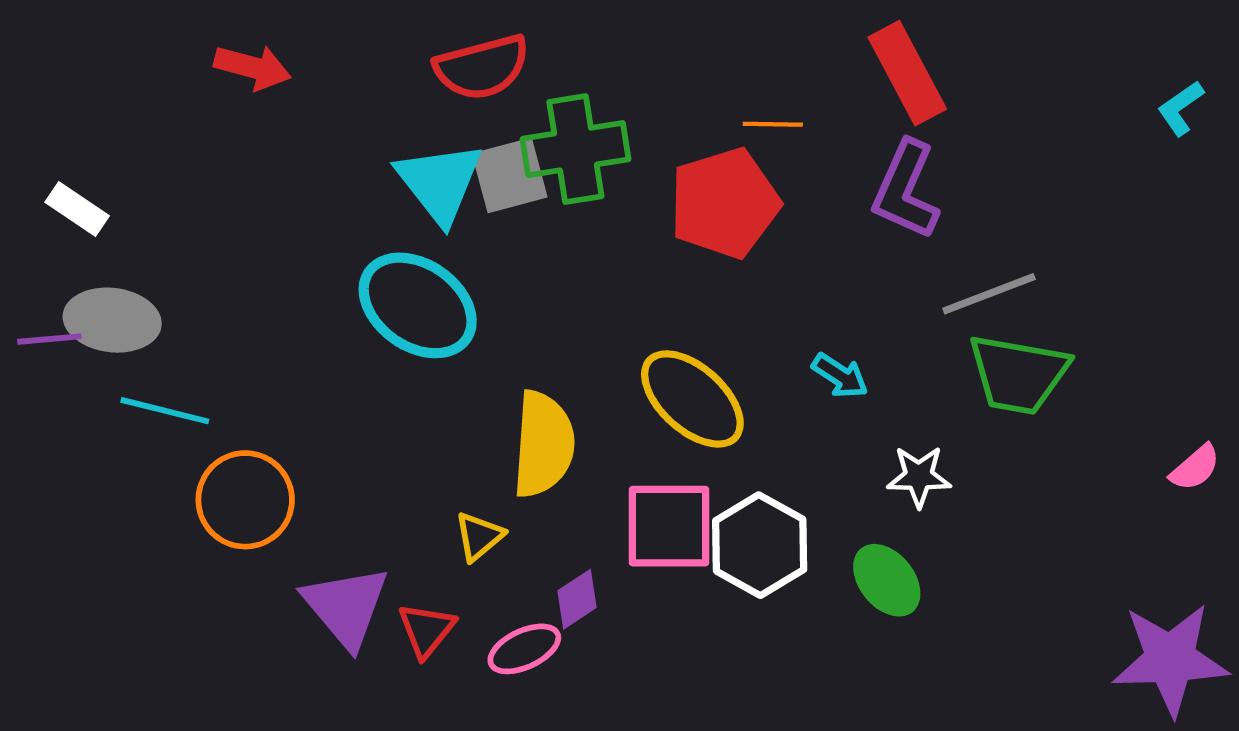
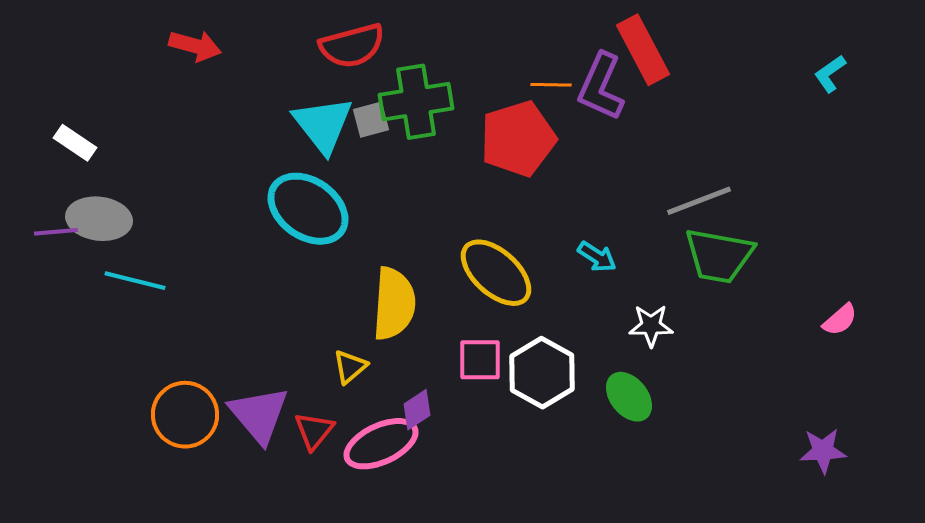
gray square: (510, 175) -> (371, 120), size x0.7
purple L-shape: (906, 190) -> (601, 87), moved
orange circle: (245, 500) -> (185, 415), moved
pink square: (669, 526) -> (480, 360), size x0.7
pink ellipse: (524, 649) -> (381, 444), size x1.5
purple star: (1170, 659) -> (823, 451), size x0.6

